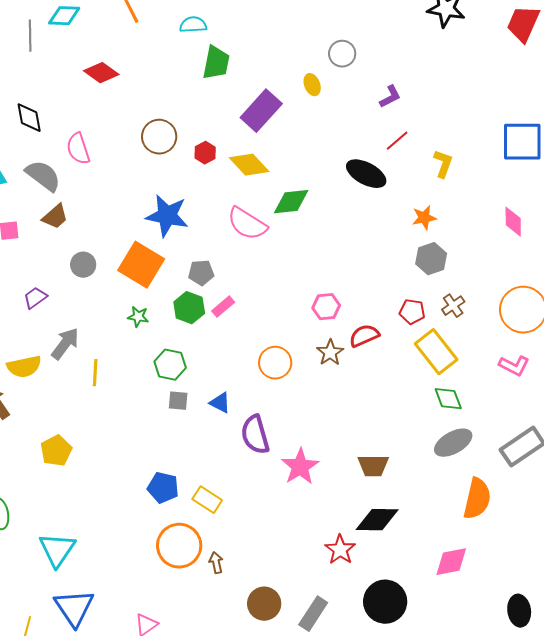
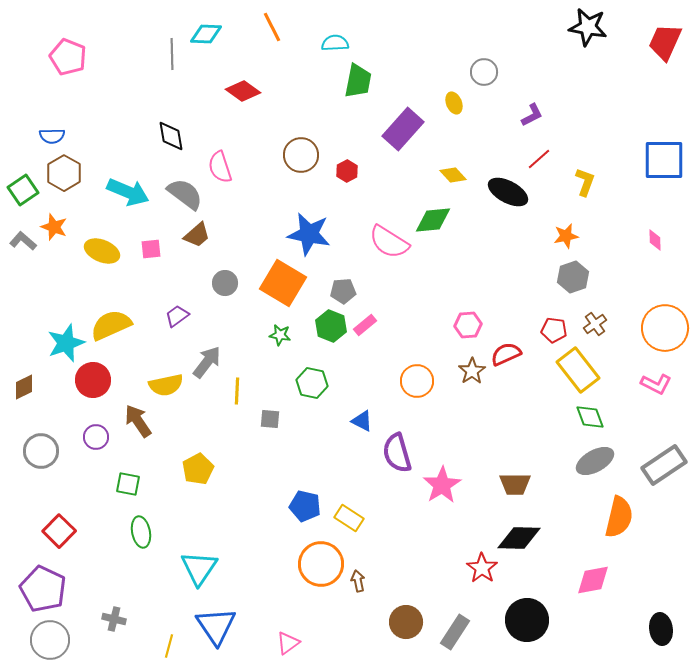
yellow diamond: (249, 165) -> (453, 175), moved, size x0.7
pink diamond: (513, 222) -> (655, 240), size x0.7
gray square: (178, 401) -> (270, 419), moved

